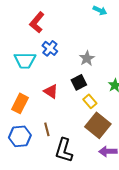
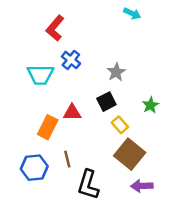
red triangle: (51, 91) -> (72, 113), turned -35
orange rectangle: (20, 103) -> (48, 127), moved

